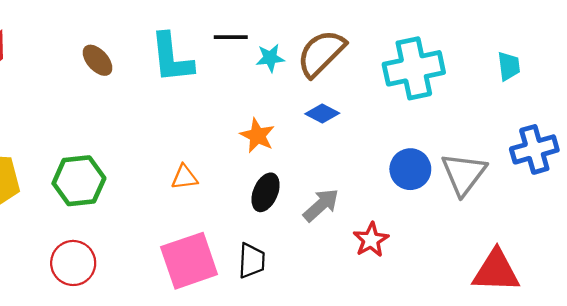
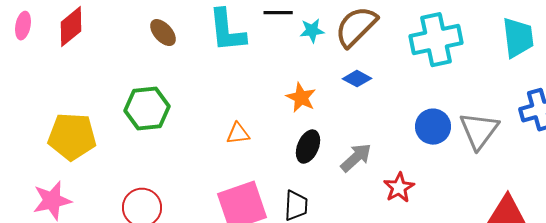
cyan trapezoid: (509, 66) -> (518, 38), size x1.6
green hexagon: (79, 181) -> (147, 109), moved

